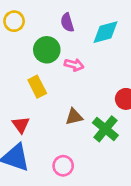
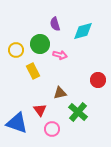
yellow circle: (14, 21) -> (16, 50), moved
red triangle: (21, 125) -> (40, 110), moved
green cross: (105, 129) -> (78, 112), moved

